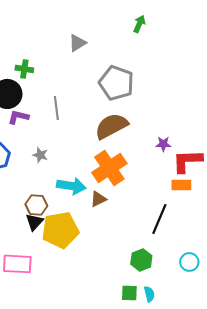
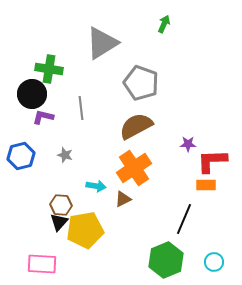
gray triangle: (77, 43) -> (102, 43), size x1.8
green cross: (24, 69) -> (49, 69), size x1.5
cyan arrow: (71, 186) -> (96, 186), size x0.7
green hexagon: (141, 260) -> (166, 260), size x1.6

